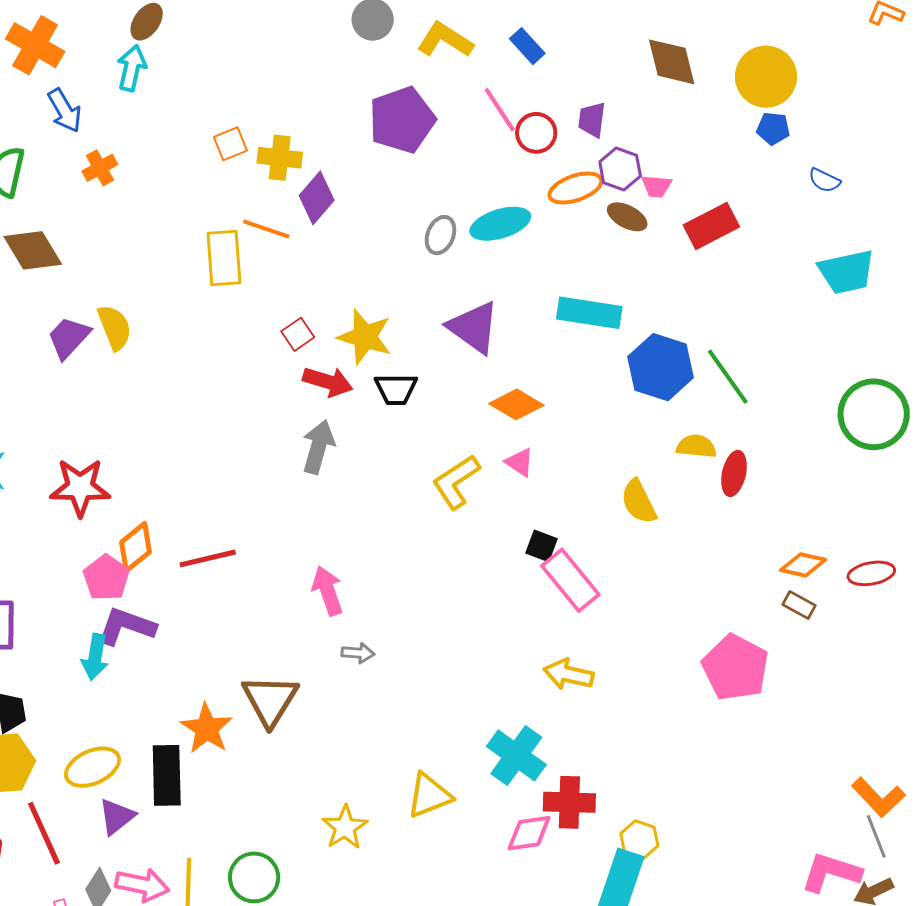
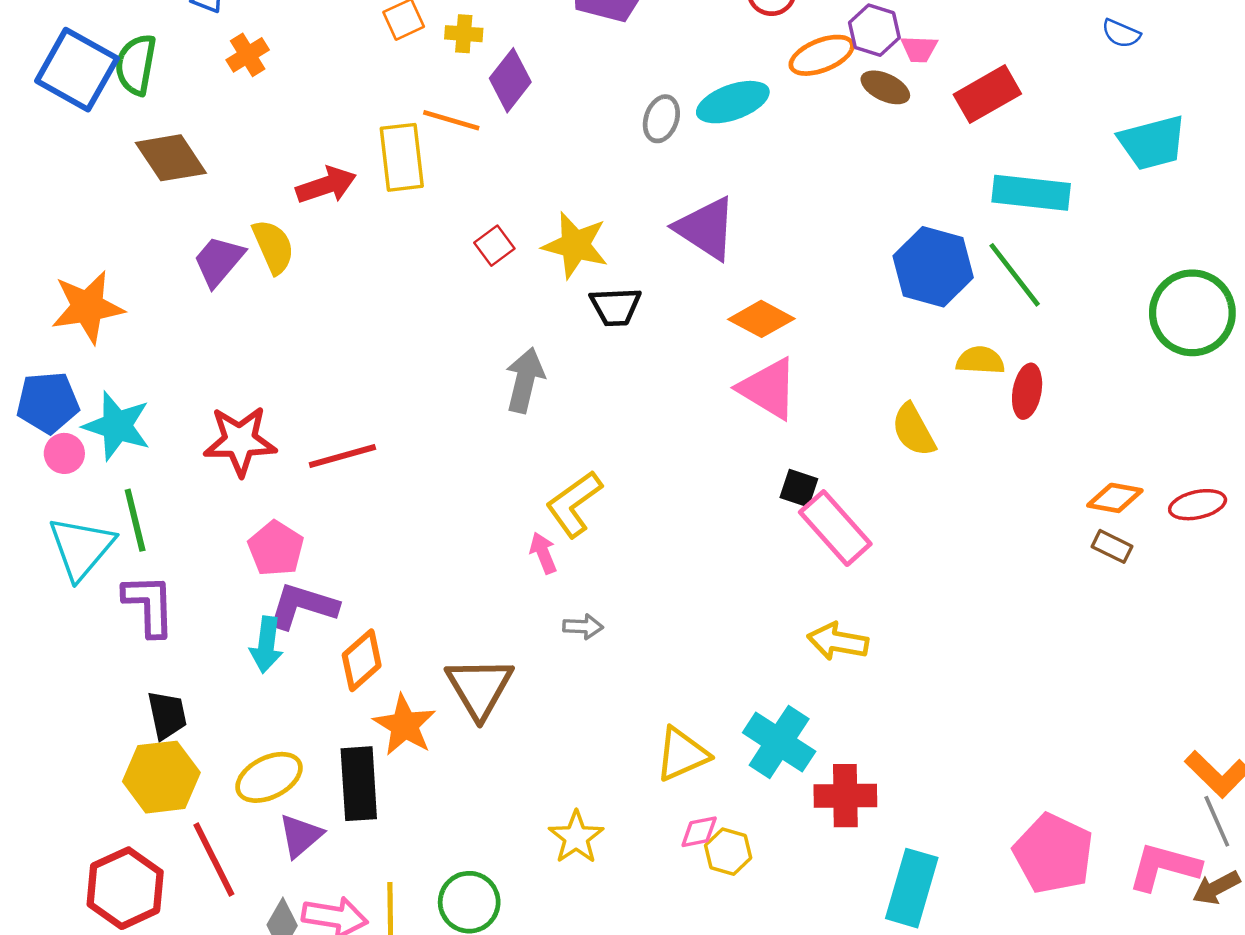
yellow cross: (280, 158) -> (464, 34), size x0.7
cyan rectangle: (589, 313) -> (1031, 193), moved
red arrow: (328, 382) -> (326, 185), moved, turned -33
pink triangle: (520, 462) -> (768, 389), size x1.8
yellow L-shape: (456, 482) -> (574, 504), moved
orange diamond: (136, 547) -> (362, 660), moved
red line: (208, 558) -> (342, 456), moved
pink arrow: (328, 591) -> (543, 553), size x0.7
pink pentagon: (735, 667) -> (1053, 854), moved
yellow triangle: (429, 795) -> (682, 754), moved
pink diamond: (529, 833) -> (699, 832), moved, size x0.7
yellow hexagon: (639, 840) -> (728, 852), moved

